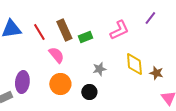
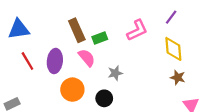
red line: (39, 32) -> (27, 61), moved
pink semicircle: (56, 55) -> (87, 58), moved
yellow diamond: (134, 64) -> (173, 49), moved
purple ellipse: (22, 82) -> (55, 61), moved

